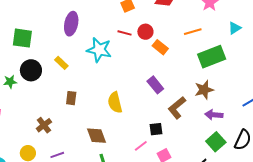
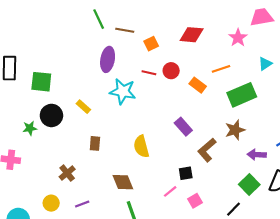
purple ellipse: (71, 24) -> (108, 59), moved
orange rectangle: (160, 47) -> (198, 85), moved
purple arrow: (214, 115) -> (257, 155), moved

